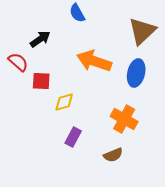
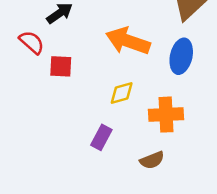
yellow diamond: (64, 102) -> (122, 93), moved
orange cross: (124, 119) -> (166, 115), turned -32

